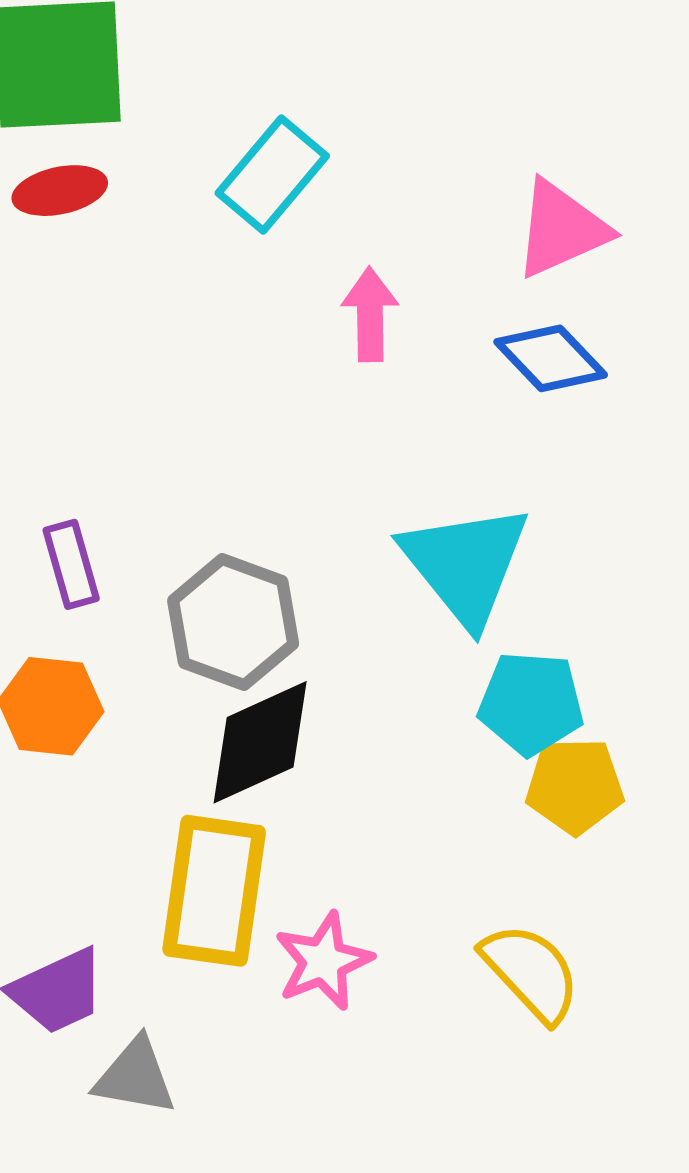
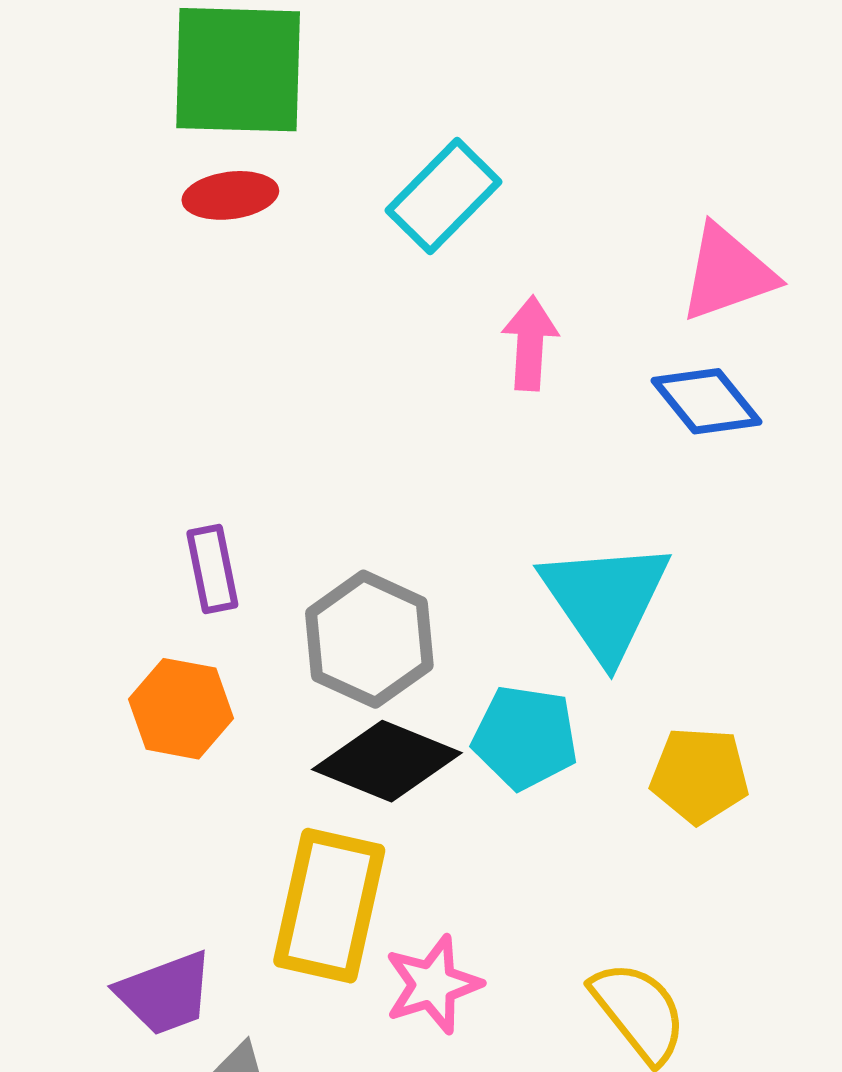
cyan pentagon: (531, 703) -> (525, 737), moved
black diamond: (260, 742) -> (387, 761), turned 42
yellow pentagon: (575, 786) -> (700, 775), moved

